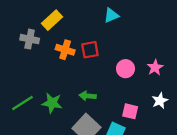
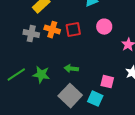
gray cross: (30, 39) -> (31, 34), moved
pink circle: (125, 69) -> (104, 27), moved

